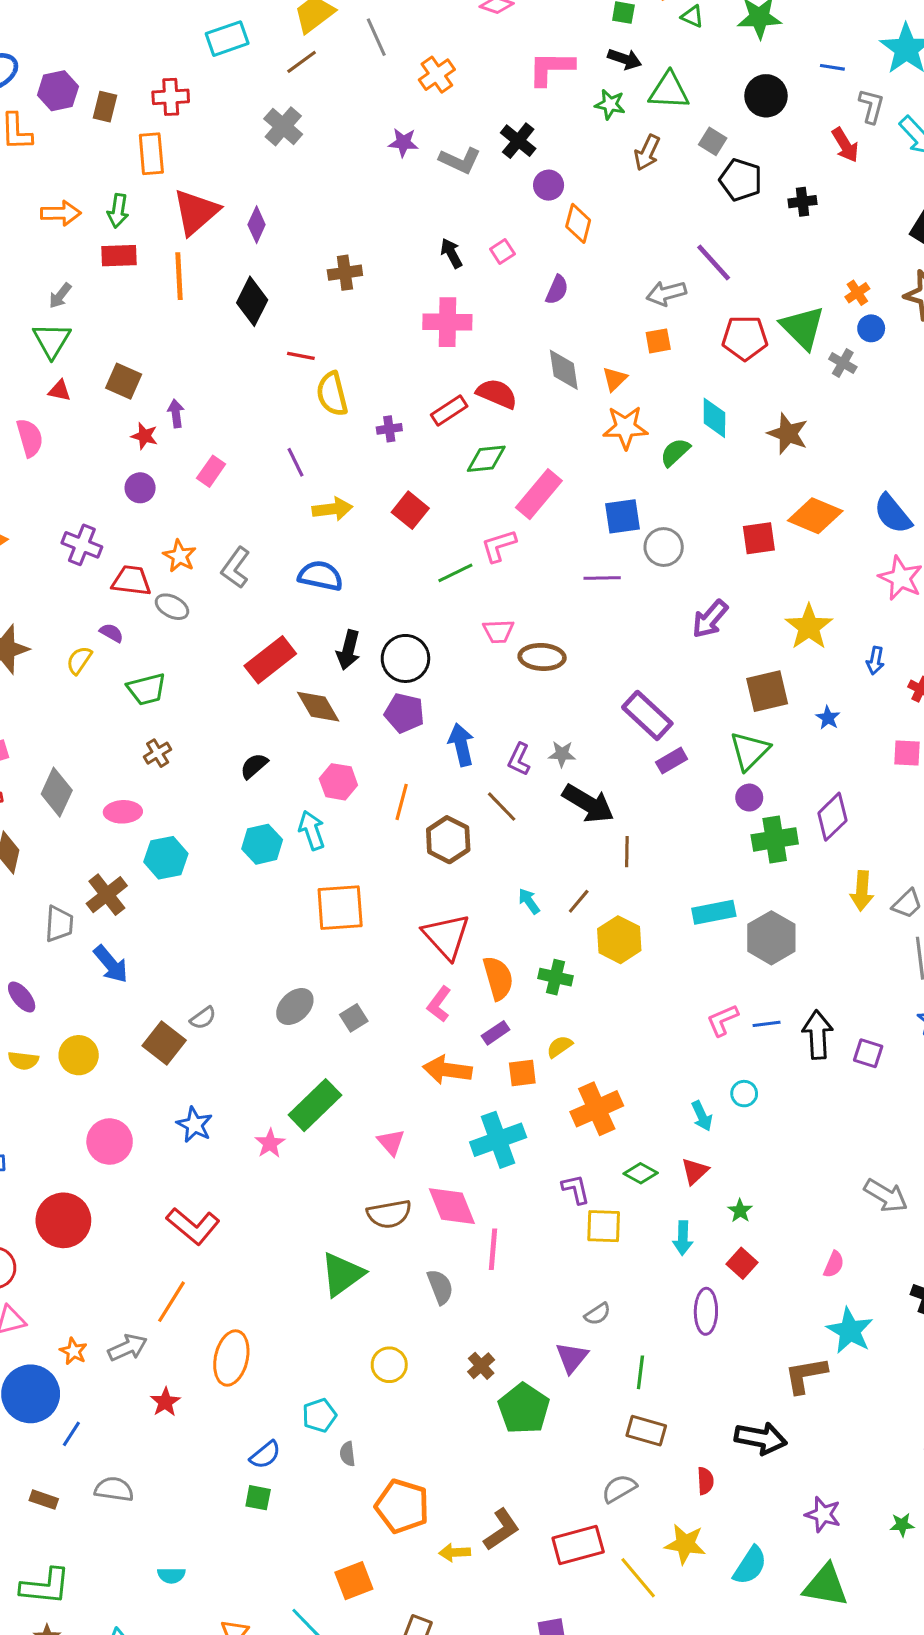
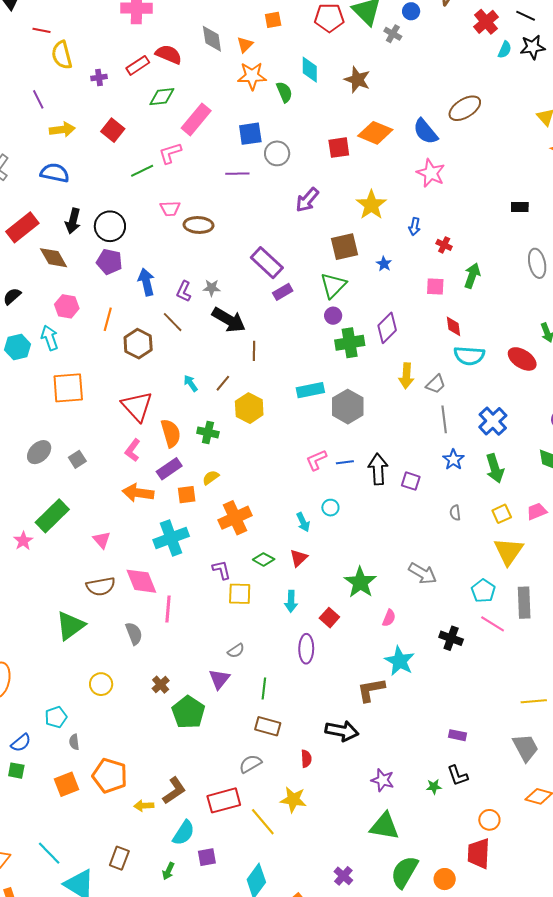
green semicircle: (675, 452) -> (284, 92), turned 110
purple rectangle: (496, 1033) -> (169, 469), size x1.4
green star: (740, 1211) -> (360, 582), moved, size x2.0
cyan semicircle: (750, 1565) -> (184, 833), moved
orange square: (354, 1581) -> (67, 784), moved

